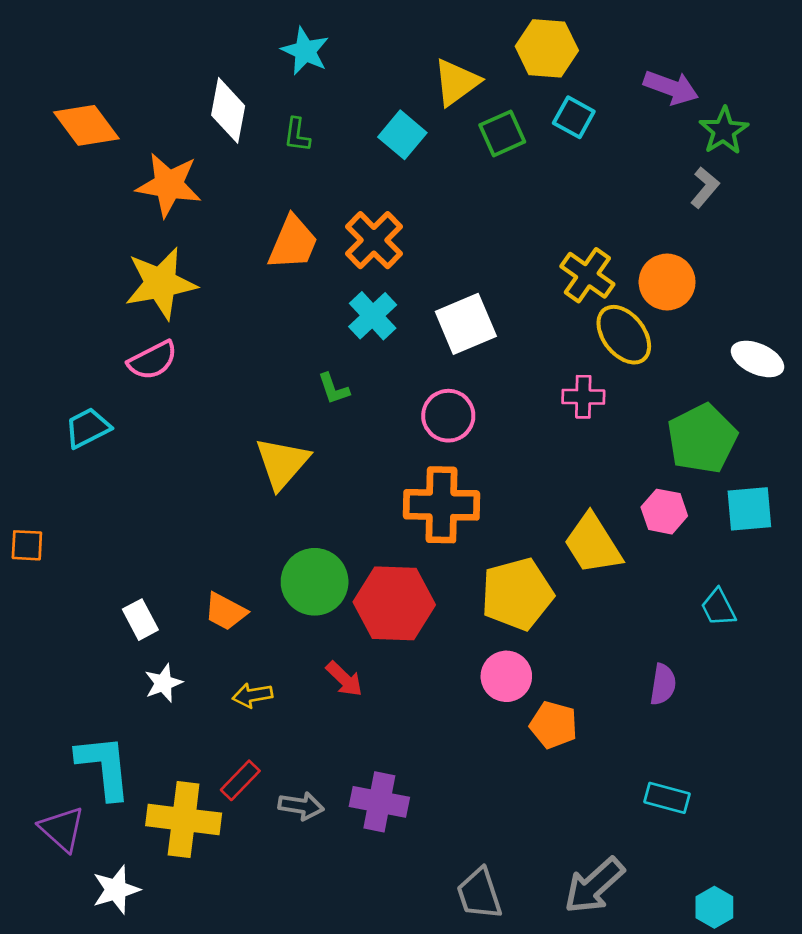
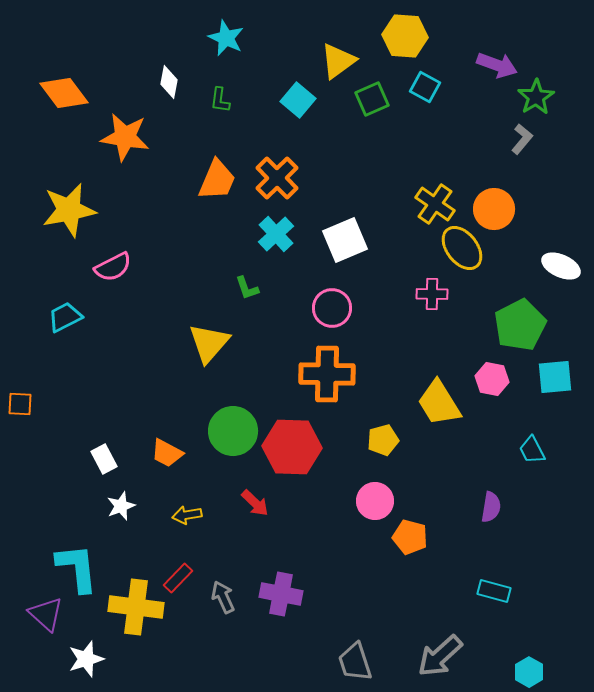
white diamond: (228, 110) -> (169, 82), size x0.7
yellow star: (161, 283) -> (69, 210), moved
yellow pentagon: (517, 594) -> (383, 440), size x0.6
gray arrow: (301, 806) -> (223, 597), turned -124

